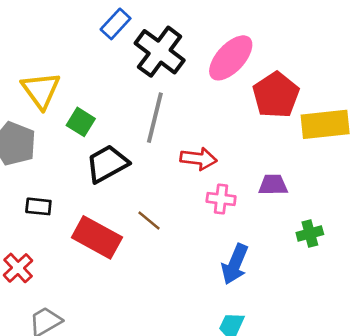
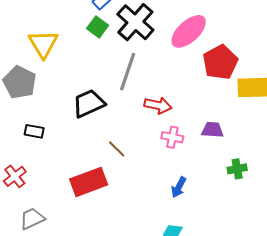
green square: (81, 122) -> (98, 27), moved
red rectangle: (97, 237) -> (89, 182), moved, turned -54
blue arrow: (235, 264) -> (179, 187), size x0.7

